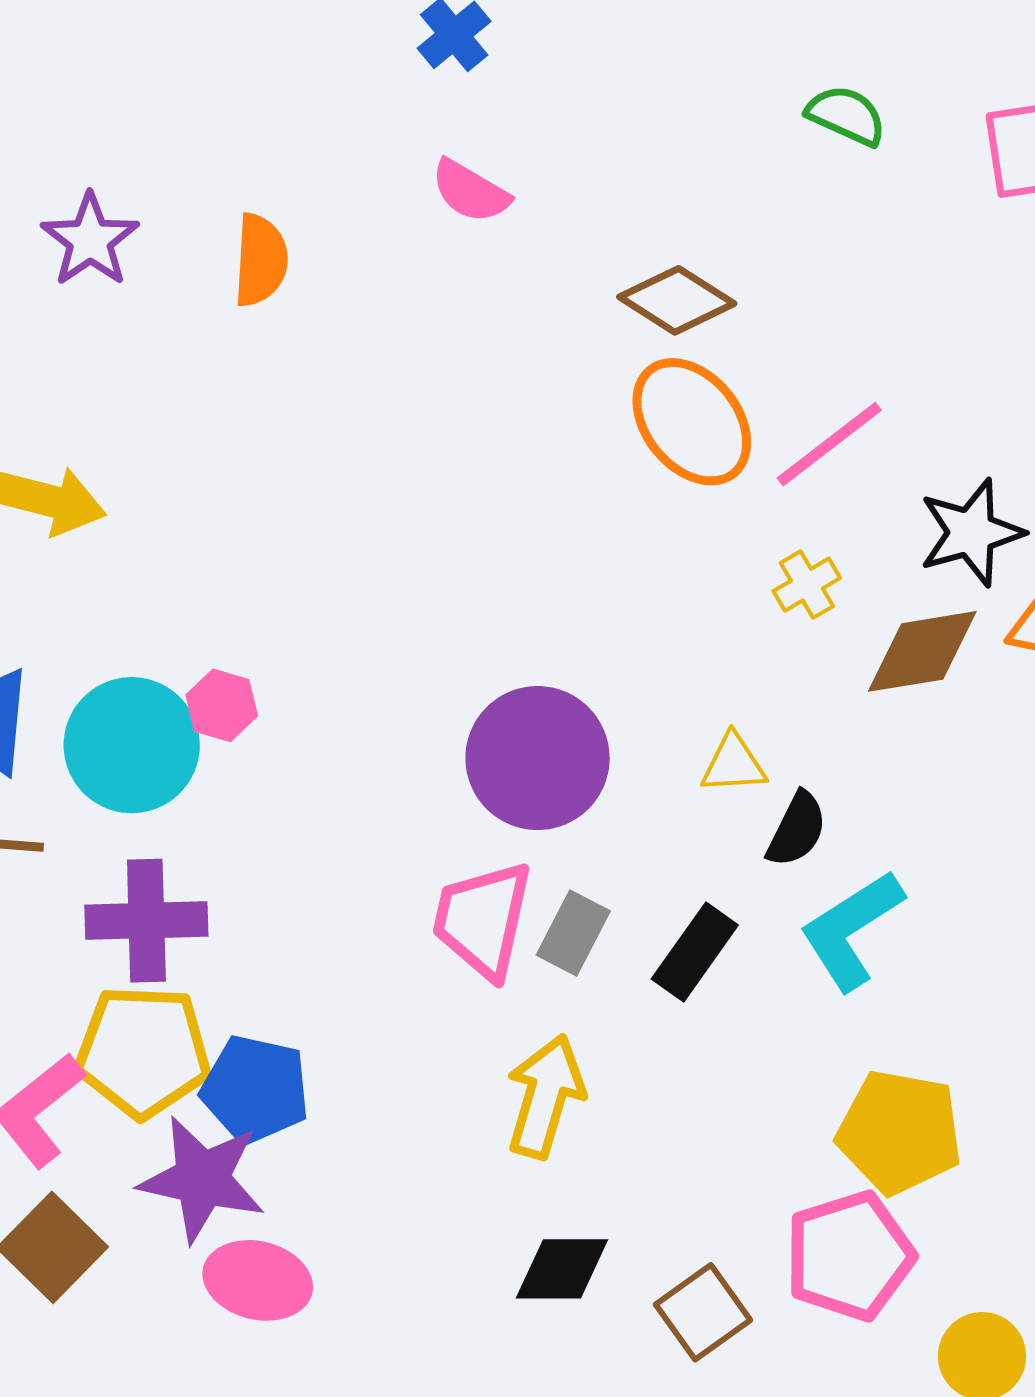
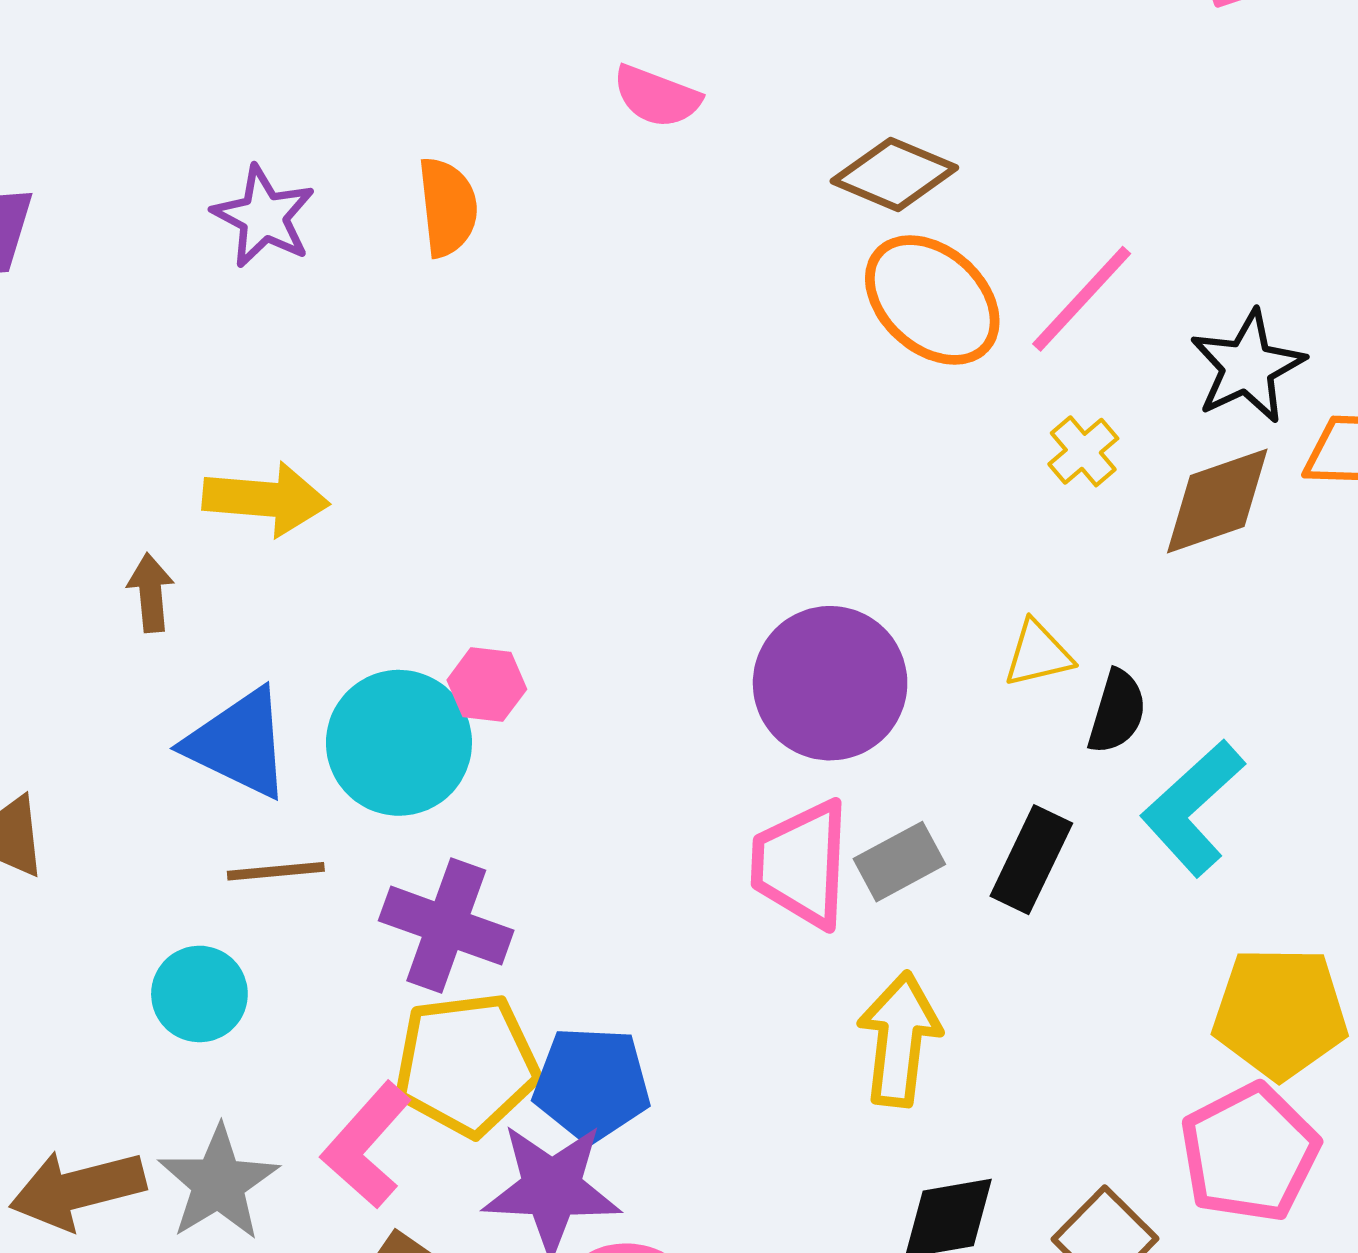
purple cross: (146, 921) -> (446, 926), turned 31
gray rectangle: (573, 933) -> (899, 862), turned 44

